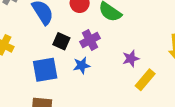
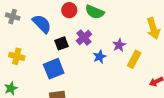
black square: (61, 41) -> (61, 43), turned -32
blue star: (82, 65) -> (100, 57), moved

